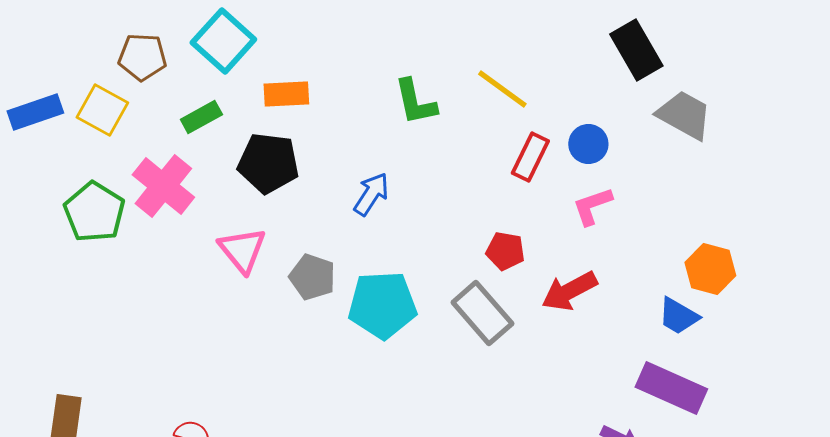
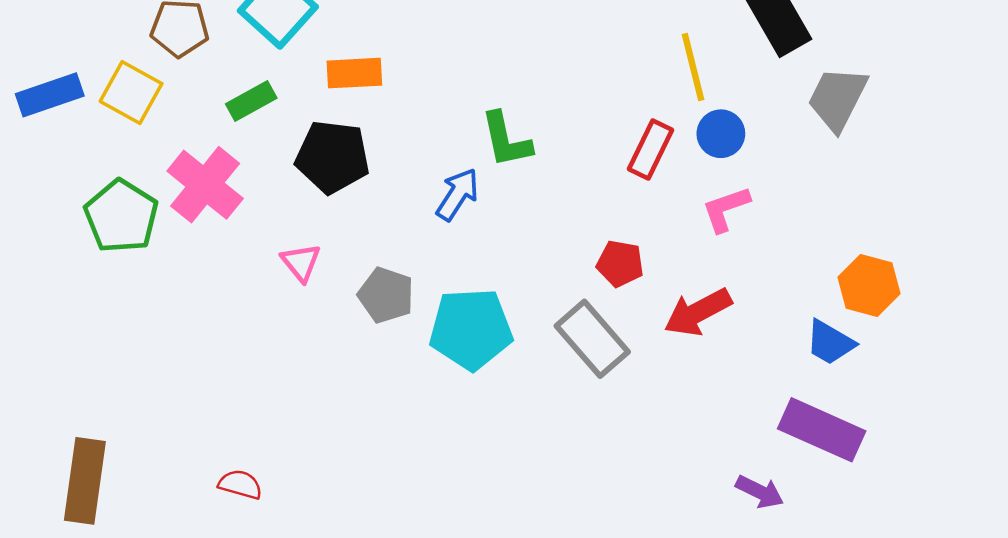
yellow line: (502, 89) -> (693, 67), moved, turned 40
green L-shape: (415, 102) -> (506, 140), moved
gray trapezoid: (684, 115) -> (837, 99), turned -92
pink triangle: (242, 250) -> (301, 262), size x0.7

